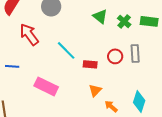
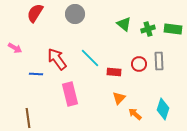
green cross: (124, 21) -> (148, 29), turned 32
red arrow: (29, 34) -> (57, 59), moved
pink rectangle: (46, 86) -> (70, 94), turned 50

